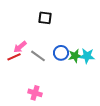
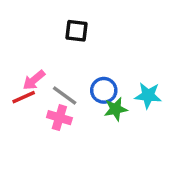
green star: (75, 56) -> (116, 109), moved
pink cross: (35, 93) -> (59, 118), moved

